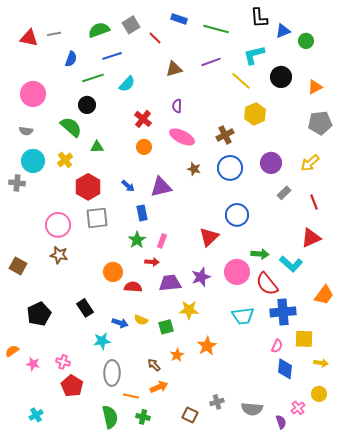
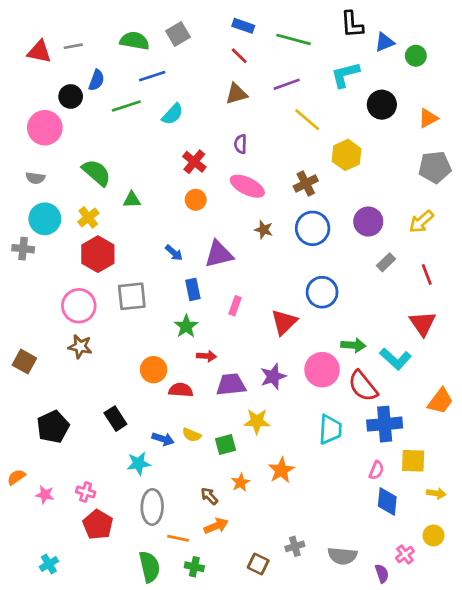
green semicircle: (99, 30) -> (135, 41), turned 30
red line: (155, 38) -> (239, 56), moved
yellow line: (241, 81) -> (307, 120), moved
black circle: (87, 105) -> (71, 96), moved
red hexagon: (88, 187) -> (98, 254), moved
red triangle: (311, 238) -> (423, 323), turned -40
pink rectangle: (162, 241) -> (235, 306), moved
cyan trapezoid: (243, 316) -> (330, 429), turned -80

